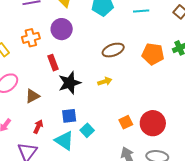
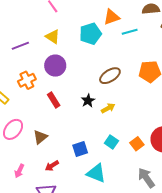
black star: (70, 83) -> (88, 101), moved, size x0.6
red arrow: (38, 127) -> (52, 166), turned -136
cyan square: (87, 130) -> (111, 142), moved
cyan triangle: (64, 141) -> (96, 173), moved

